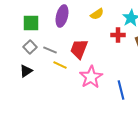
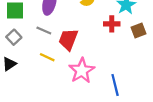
gray line: (50, 50) -> (44, 31), moved

